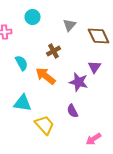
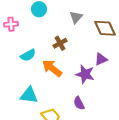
cyan semicircle: (22, 63) -> (28, 55), turned 91
purple triangle: (95, 67) -> (101, 59), turned 32

